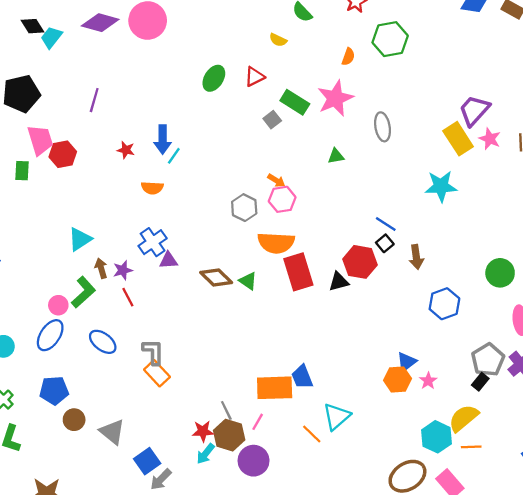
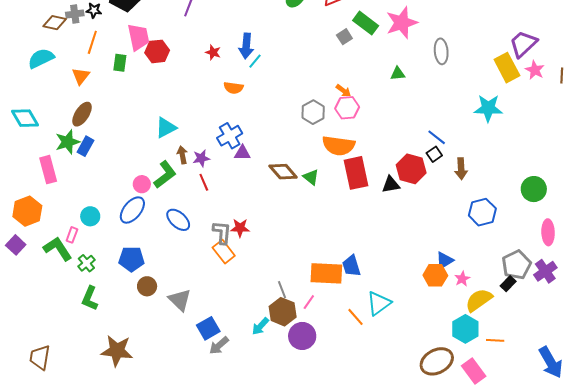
yellow semicircle: (464, 418) -> (479, 300), moved
red star: (203, 431) -> (240, 228), moved

